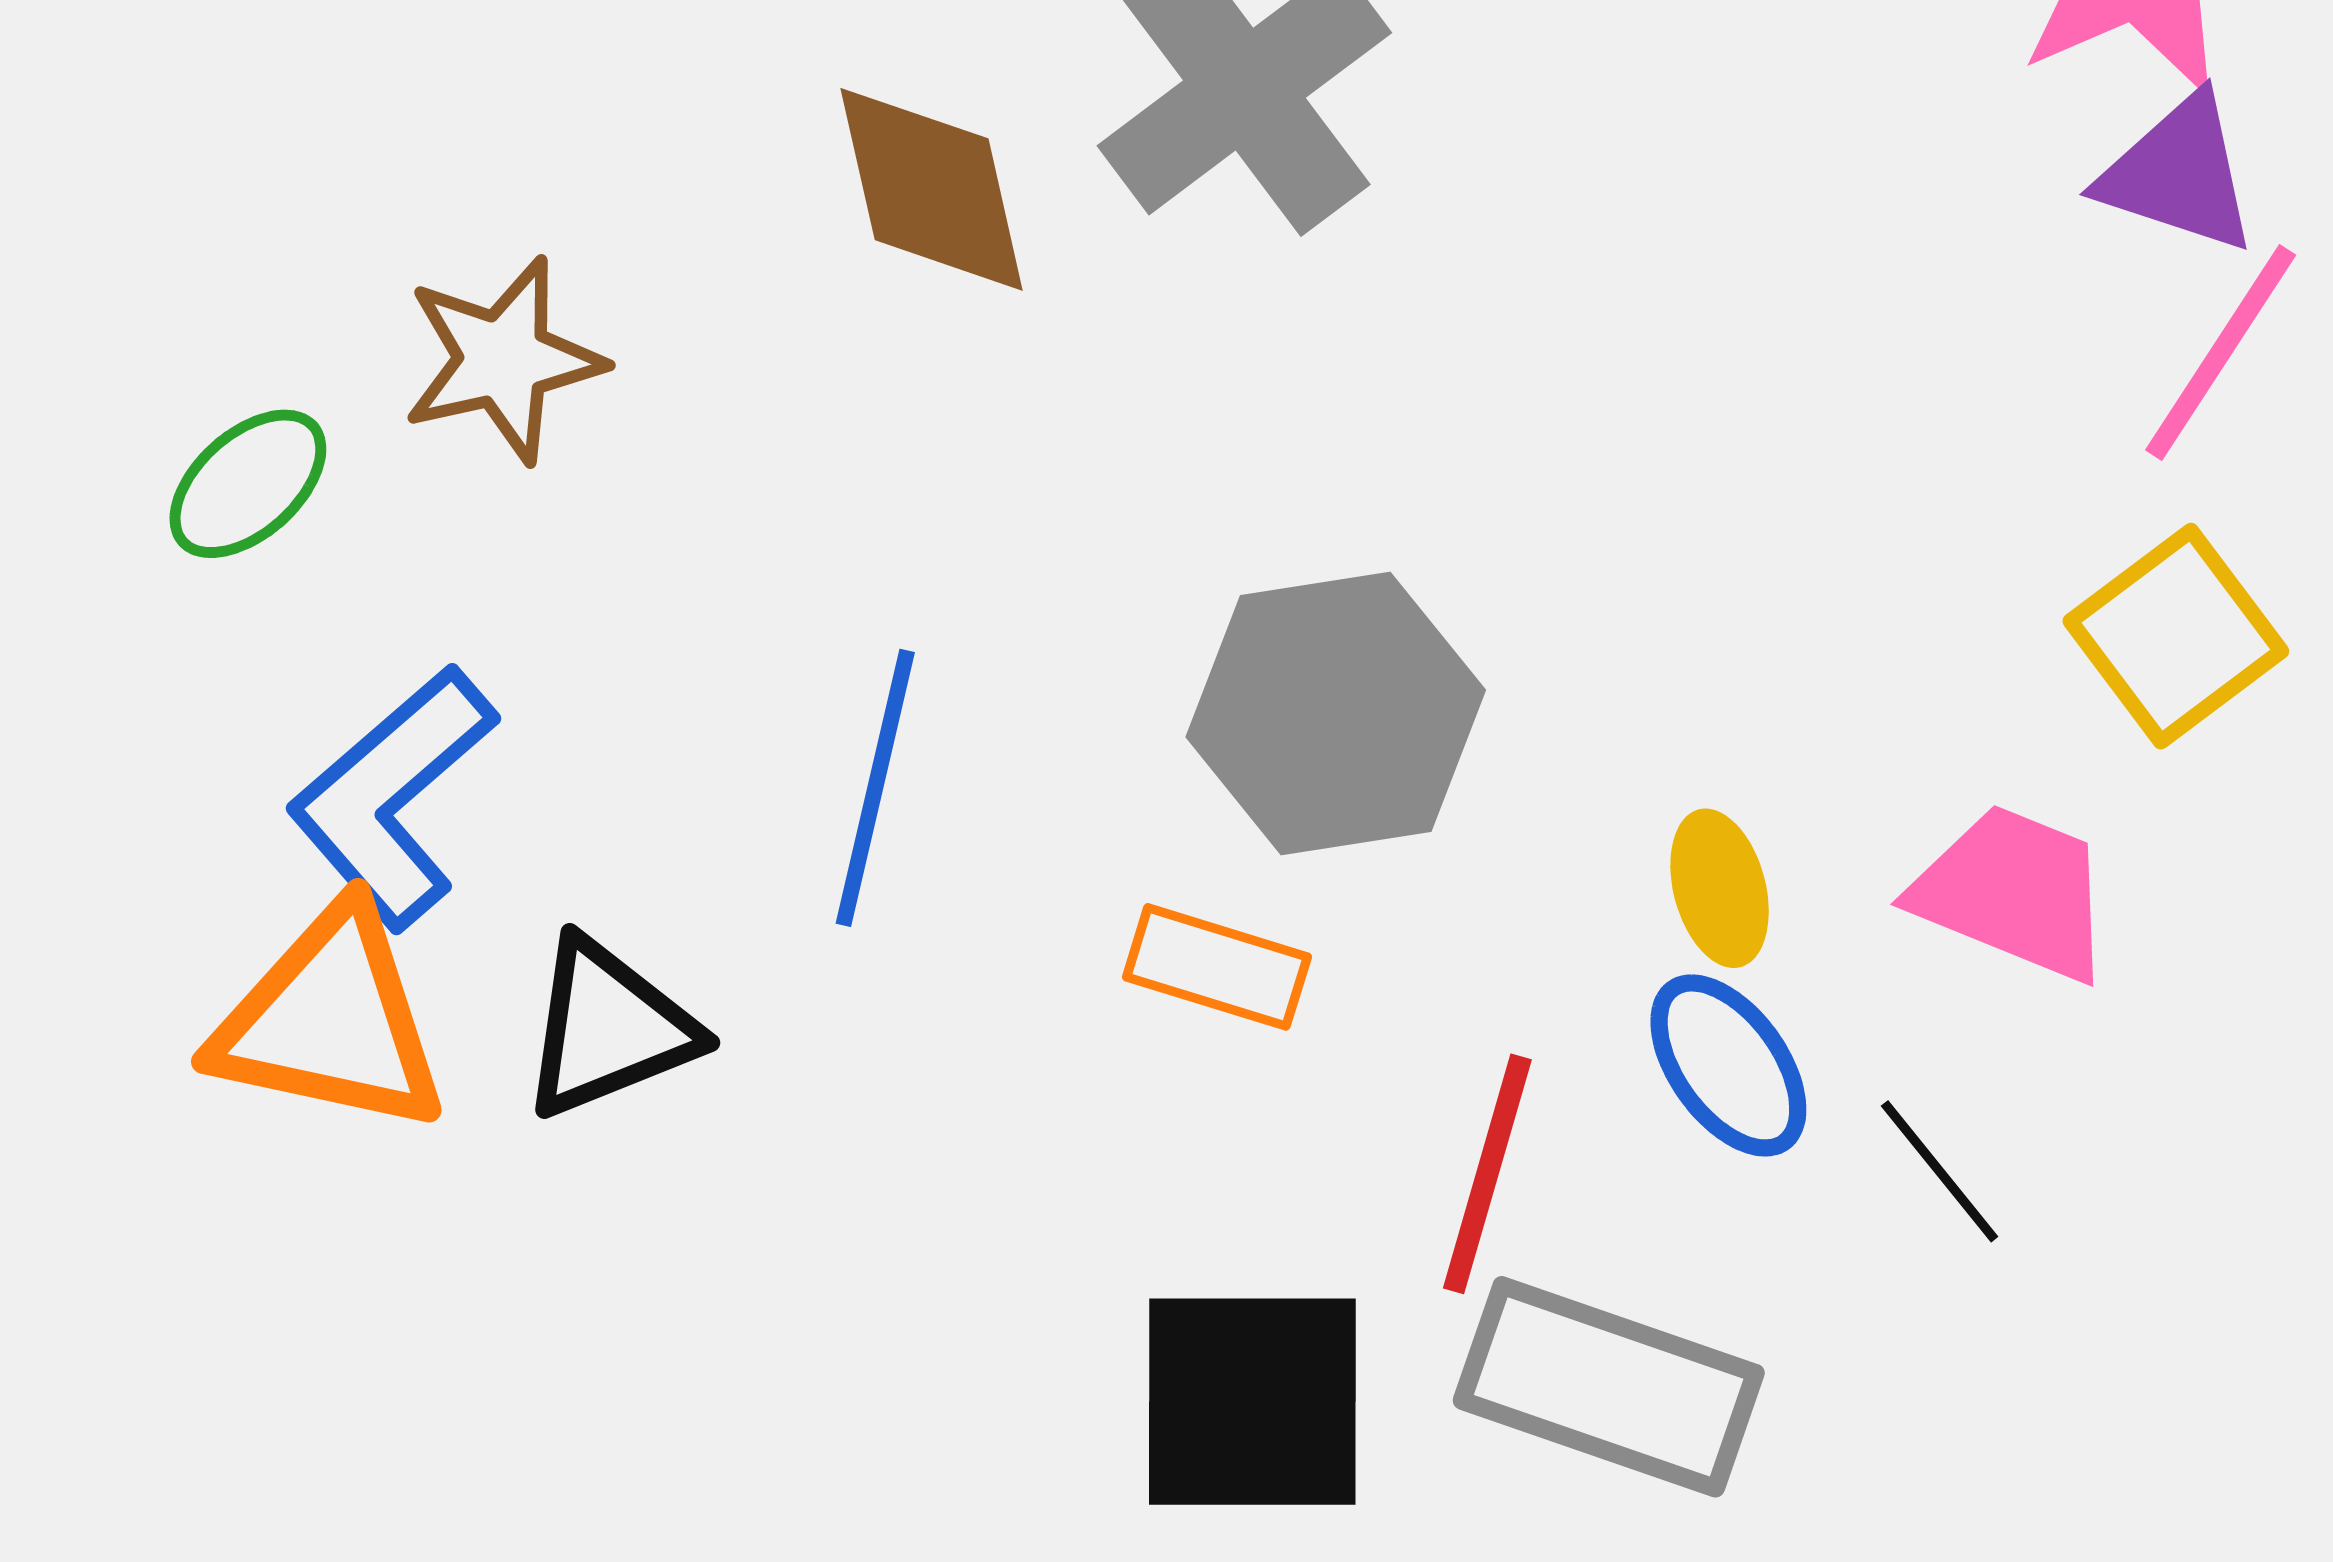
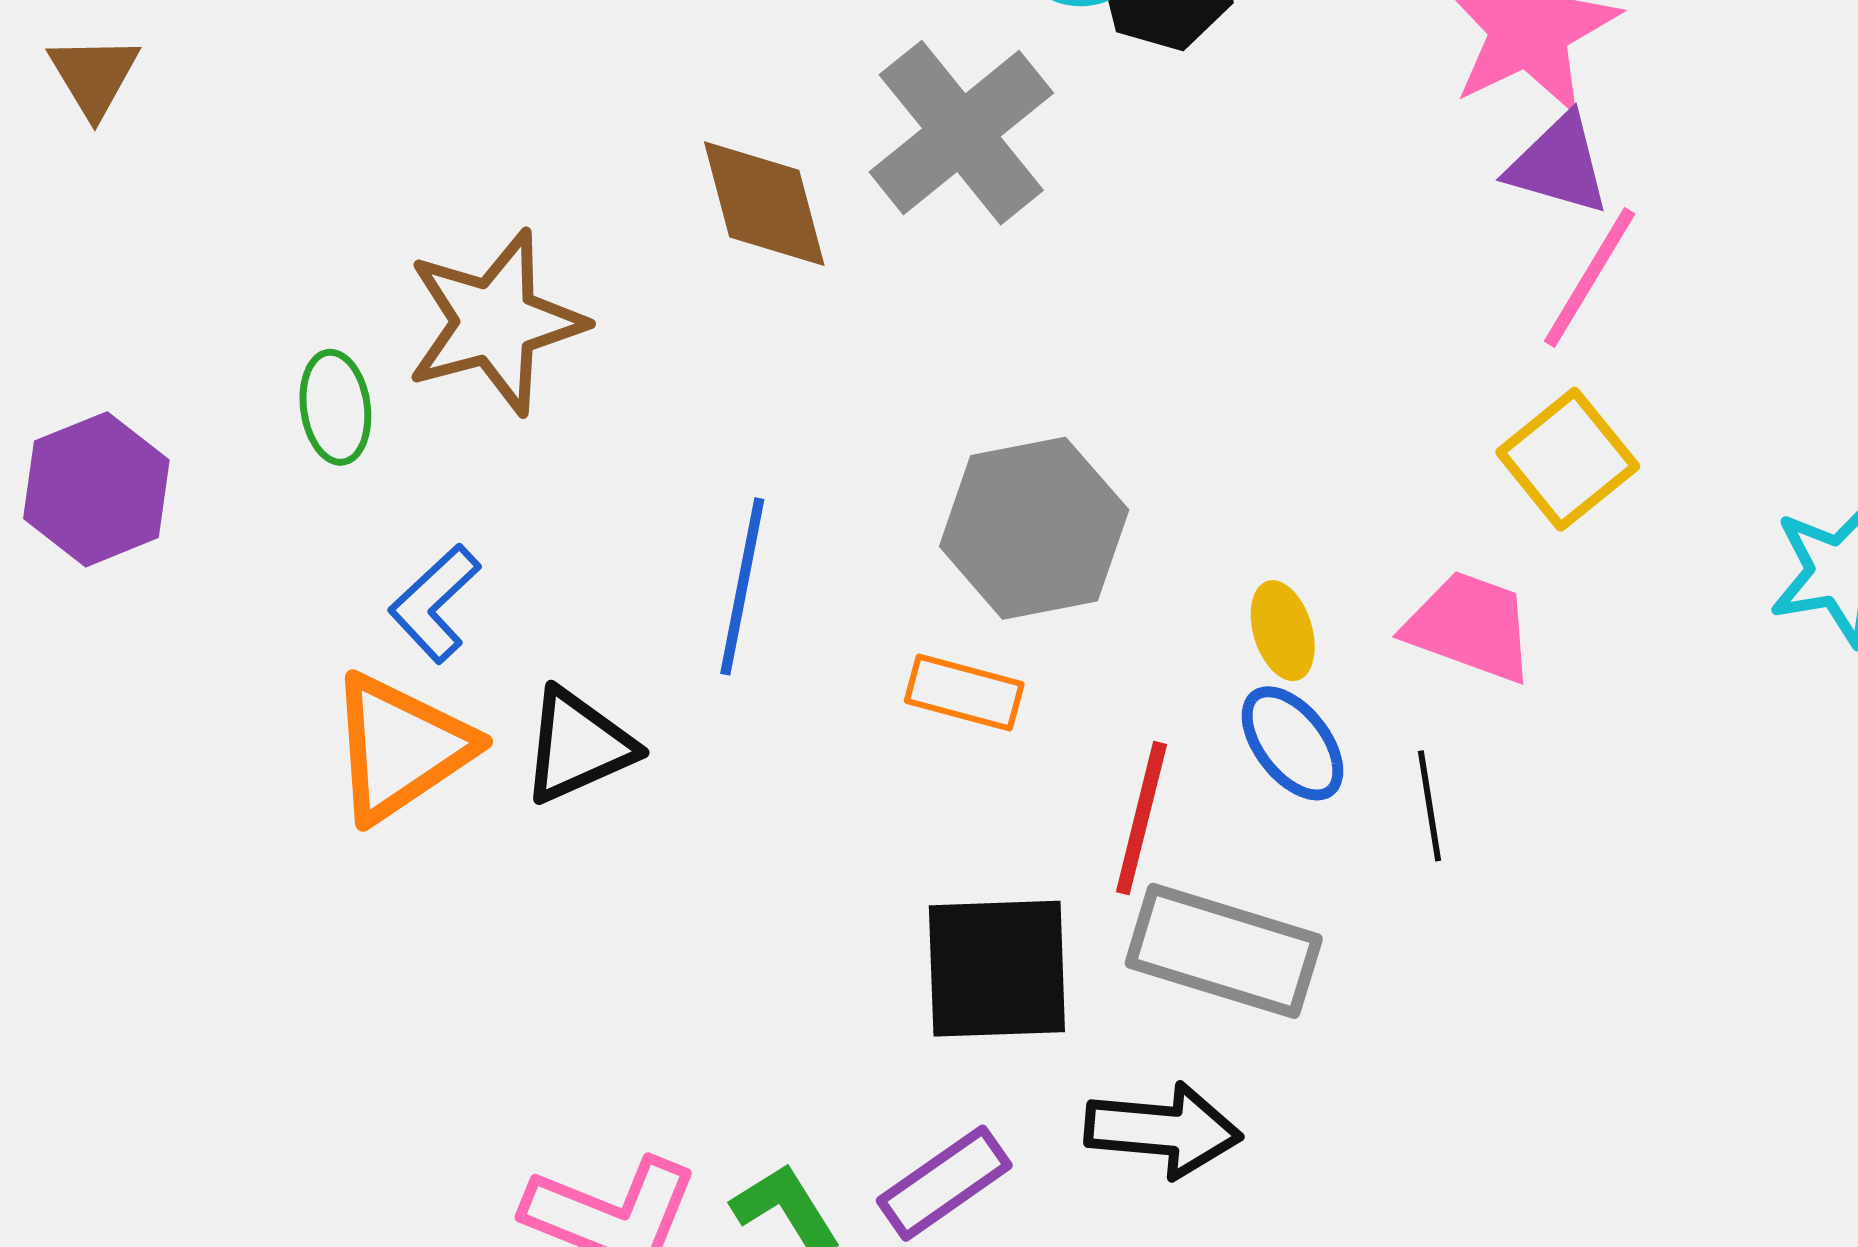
brown star: (503, 360) -> (495, 322), size x1.4
green ellipse: (248, 484) -> (335, 407), turned -54
blue L-shape: (392, 797) -> (435, 603), size x0.7
orange triangle: (330, 1021) -> (400, 748), turned -44
black line: (1940, 1171) -> (1430, 806), turned 32

